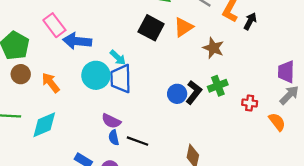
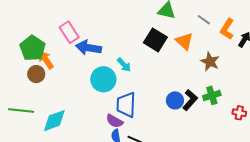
orange triangle: (183, 27) -> (184, 41), turned -48
blue trapezoid: (121, 79) -> (126, 105), moved
orange arrow: (51, 83) -> (46, 60), moved

